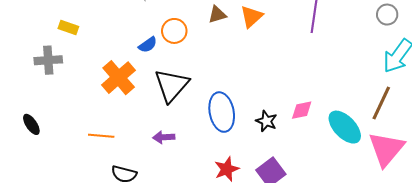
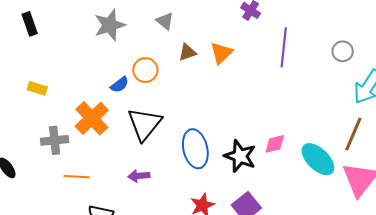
gray circle: (387, 15) -> (343, 51), moved
yellow rectangle: (68, 28) -> (37, 88), moved
gray cross: (48, 60) -> (55, 140), moved
black star: (266, 121) -> (240, 156), size x1.5

